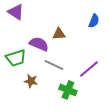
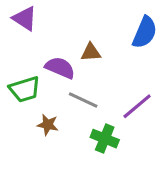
blue semicircle: (94, 21) -> (145, 32), size x1.5

